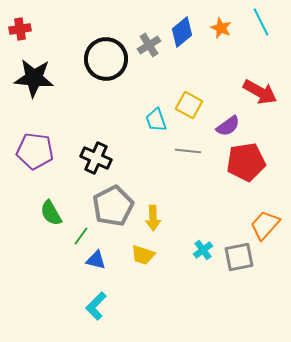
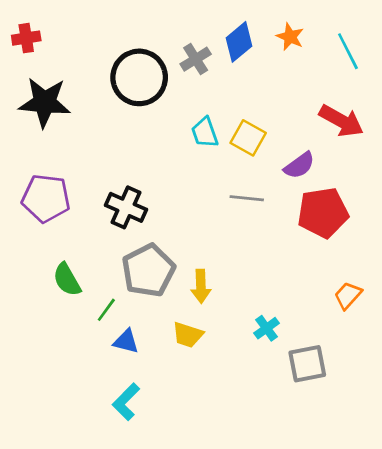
cyan line: (261, 22) -> (348, 51), moved
cyan trapezoid: (156, 120) -> (205, 133), moved
orange trapezoid: (265, 225) -> (348, 295), size x0.7
gray square: (239, 257) -> (307, 364), moved

